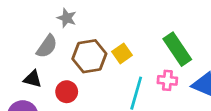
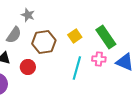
yellow square: (122, 53) -> (75, 36), moved

